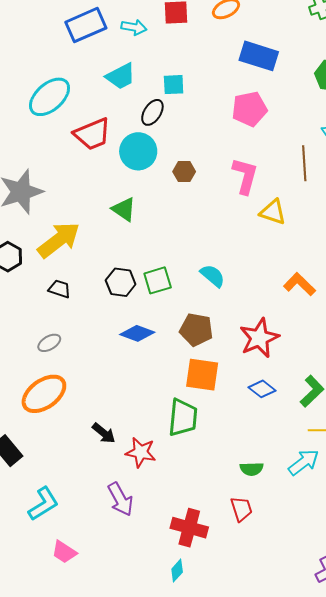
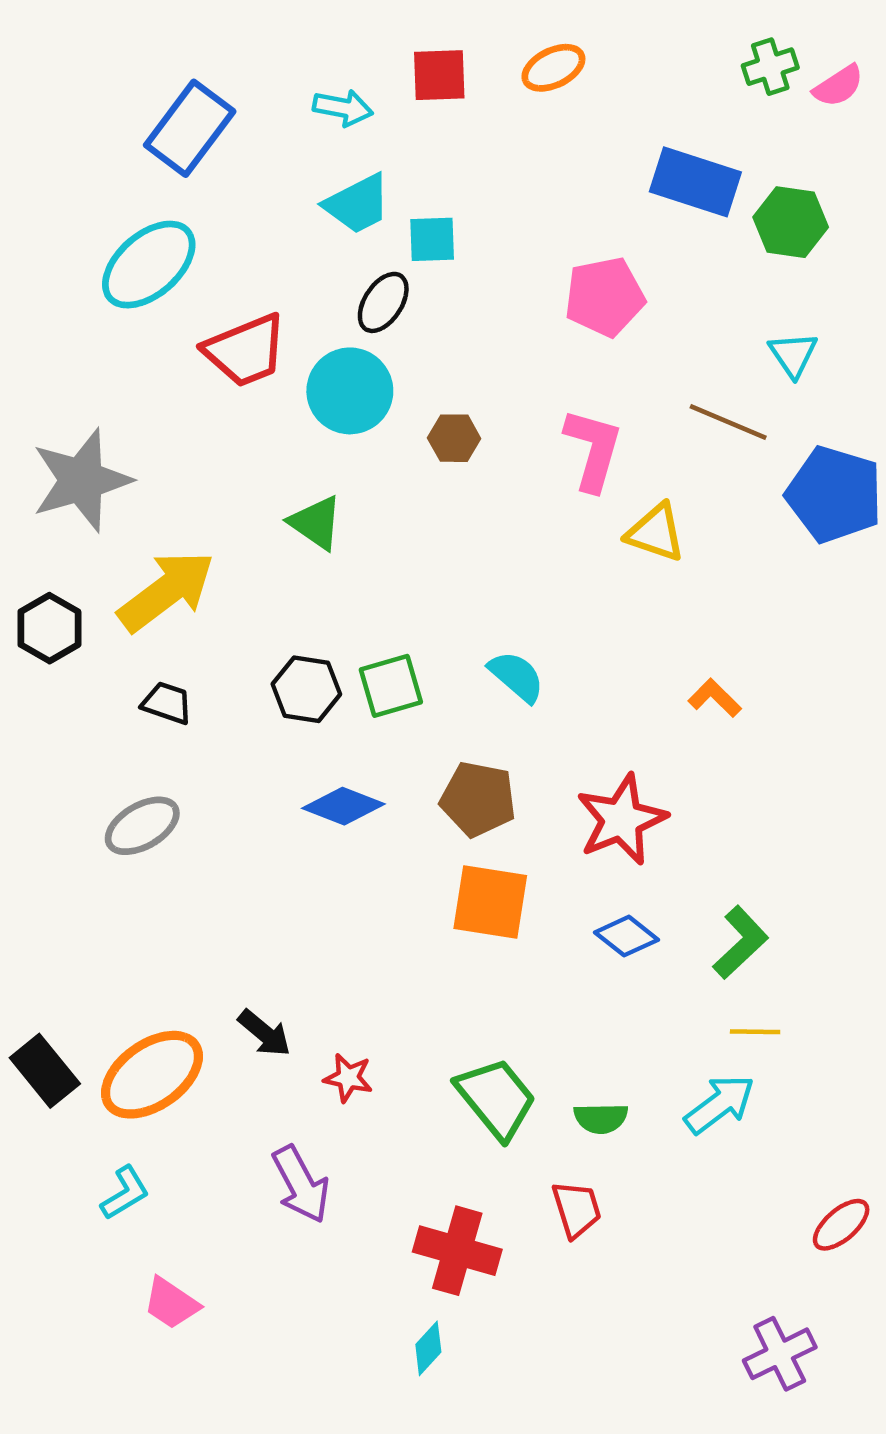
blue rectangle: (86, 25) -> (190, 128), moved, turned -30
blue rectangle: (259, 56) -> (695, 182), moved
cyan trapezoid: (121, 76) -> (357, 204), moved
brown line: (304, 163) -> (728, 422), turned -64
orange L-shape: (300, 284) -> (715, 698), size x0.7
gray ellipse: (49, 343) -> (142, 826), size x1.4
orange ellipse: (44, 394) -> (152, 1075), moved
green trapezoid: (183, 418) -> (496, 1098), moved, turned -45
red star: (141, 452) -> (348, 1078), size x0.7
cyan L-shape: (43, 504) -> (125, 1193), size x0.7

